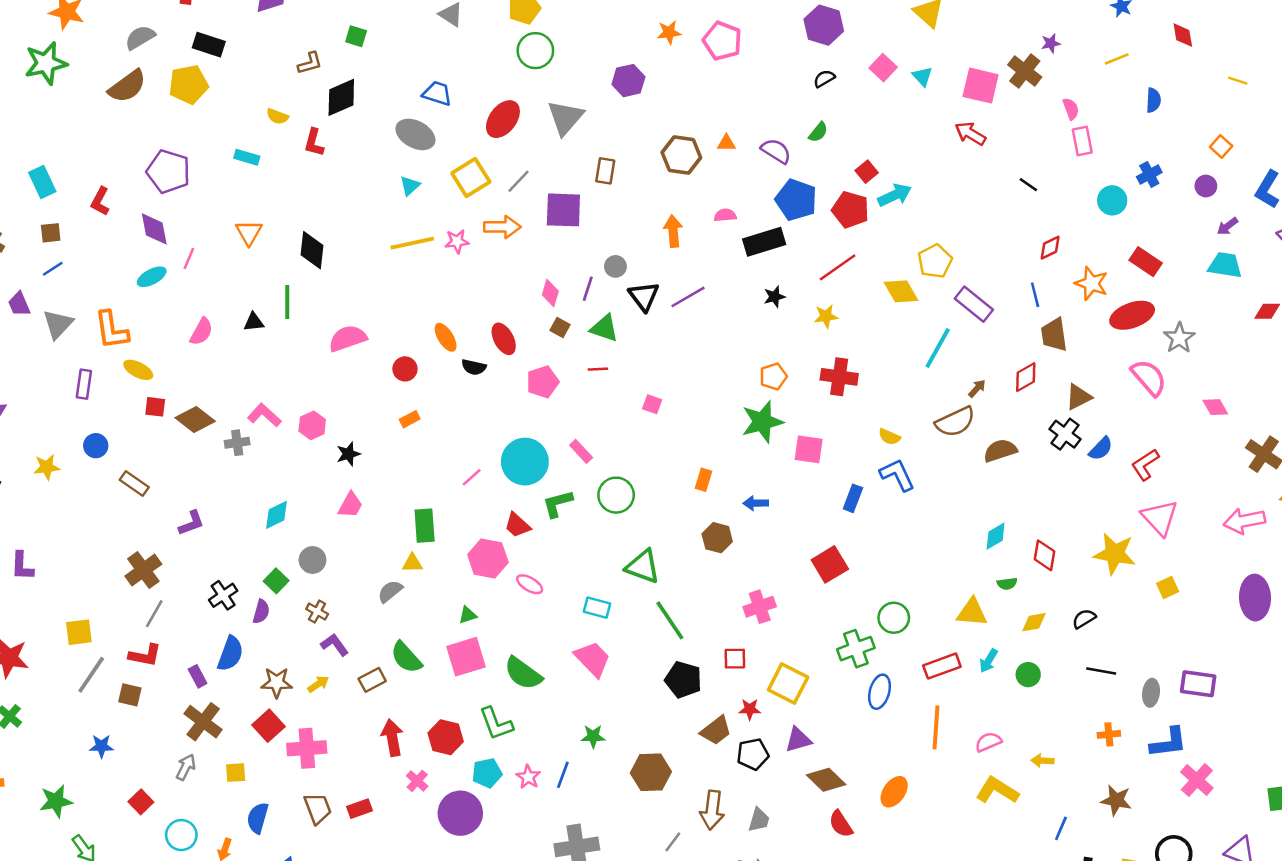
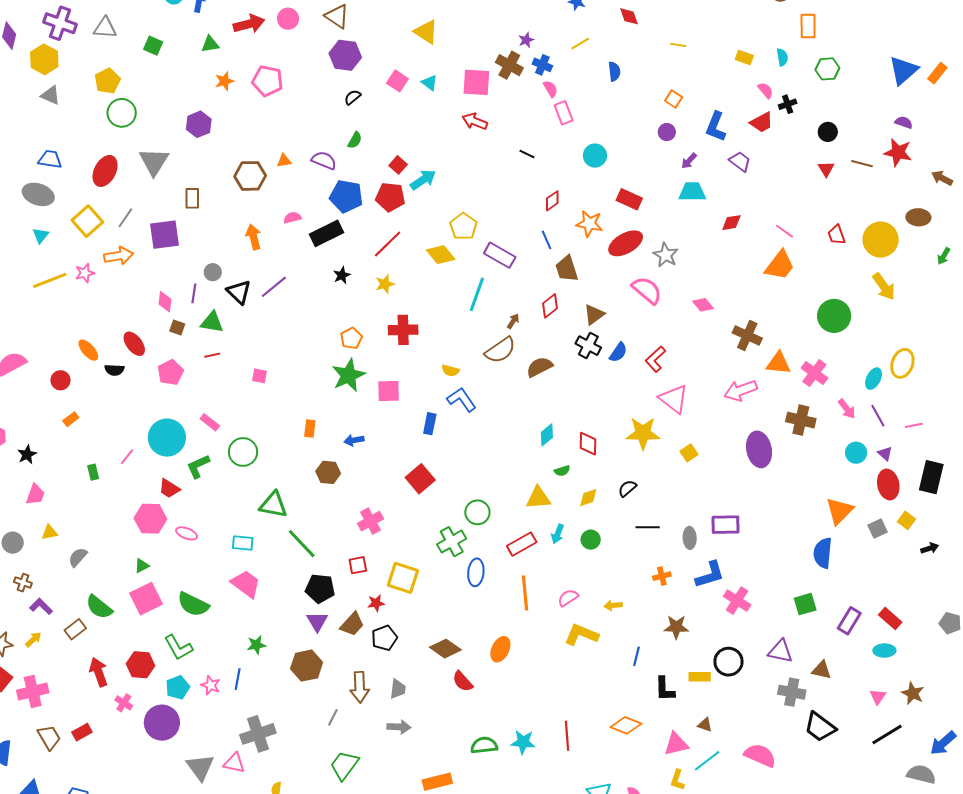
blue cross: (1149, 175) -> (542, 65), moved, turned -30
green rectangle: (425, 526) -> (93, 472), moved, size x0.6
yellow triangle: (412, 563) -> (50, 532), moved
purple triangle: (798, 740) -> (317, 621), moved, turned -35

